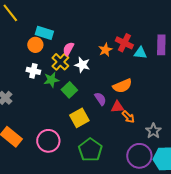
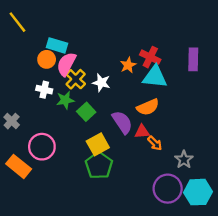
pink semicircle: (68, 49) -> (66, 64), moved, size x1.5
cyan triangle: (140, 53) -> (155, 77), moved, size x1.6
purple semicircle: (100, 99) -> (122, 122), size x1.5
pink circle: (48, 141) -> (42, 147), moved
green pentagon: (90, 150) -> (99, 165), moved

